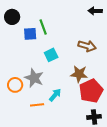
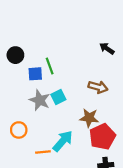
black arrow: (95, 11) -> (107, 48), turned 32
gray star: (34, 78) -> (40, 100), moved
cyan arrow: (55, 95) -> (63, 141), size x1.5

